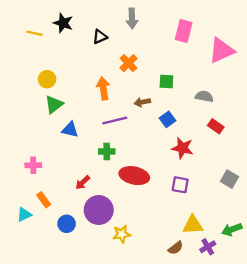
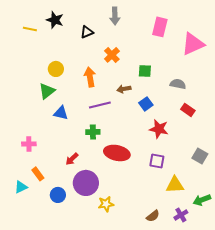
yellow circle: (47, 79) -> (56, 69), moved
yellow triangle: (193, 225) -> (175, 185), moved

